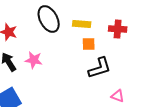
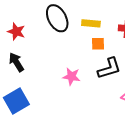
pink star: (34, 60) -> (71, 76), moved

